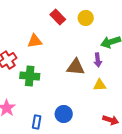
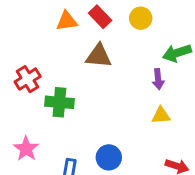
orange triangle: (35, 41) -> (67, 21), moved
brown triangle: (76, 67) -> (99, 56), moved

